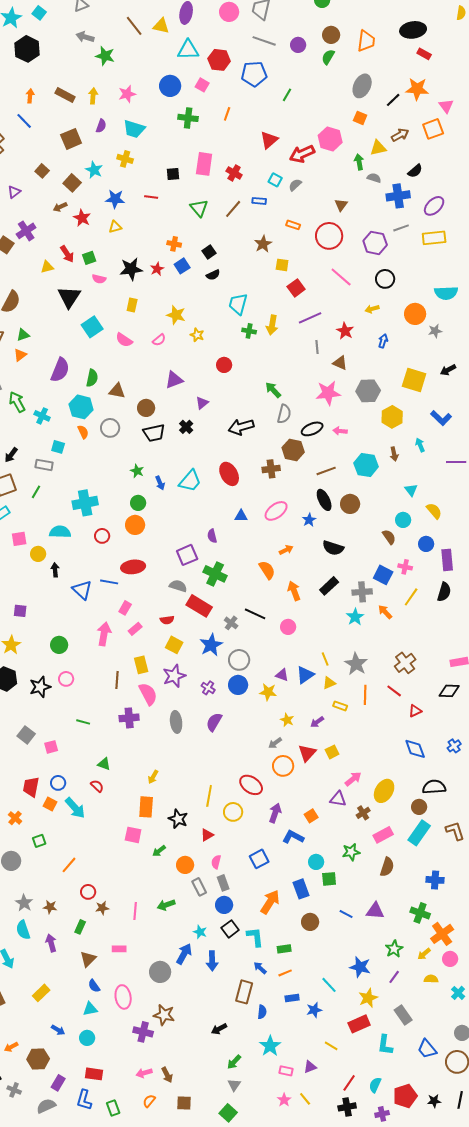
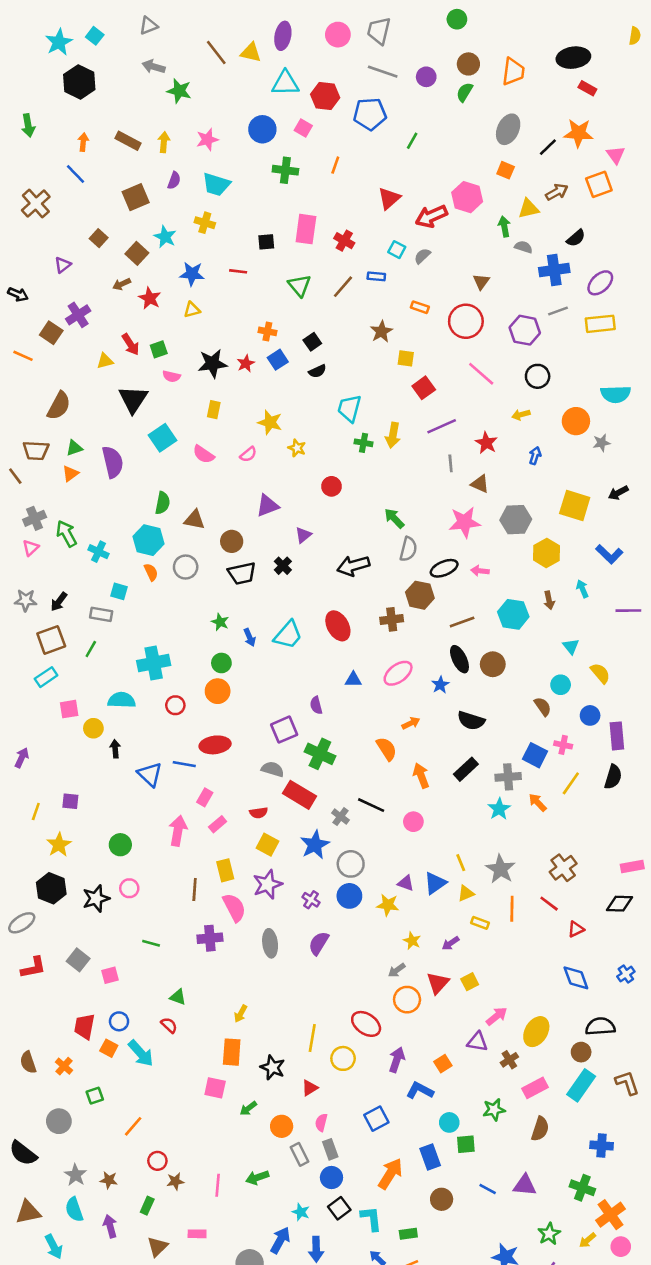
purple semicircle: (60, 370) -> (113, 462), moved, turned -35

